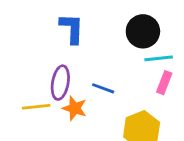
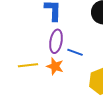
purple ellipse: (60, 83) -> (56, 41), moved

